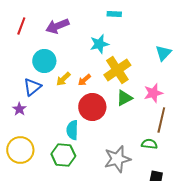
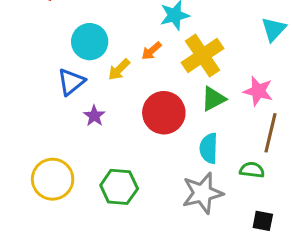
orange arrow: (84, 80) -> (151, 51), moved
pink star: (153, 93) -> (258, 91), turned 30
purple star: (19, 109) -> (94, 116), moved
cyan semicircle: (72, 130) -> (209, 148), moved

